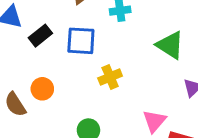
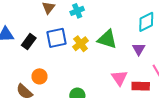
green triangle: (170, 45) -> (107, 39), moved
yellow cross: (110, 77) -> (81, 44), moved

